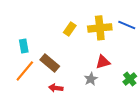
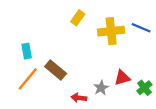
yellow rectangle: (70, 29) -> (78, 18), moved
red triangle: (103, 62) -> (122, 78), moved
red arrow: (56, 88) -> (79, 98), moved

